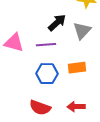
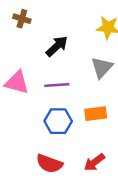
black arrow: (57, 23) -> (57, 46), moved
red arrow: (76, 107) -> (94, 162), turned -36

